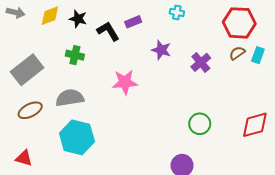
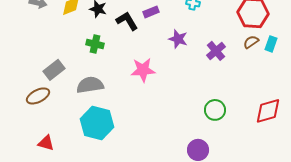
gray rectangle: (27, 70) -> (54, 70), moved, size x0.7
brown ellipse: (30, 110) -> (38, 96), moved

